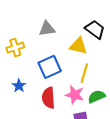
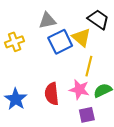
yellow triangle: (78, 46) -> (81, 37), turned 30
blue square: (50, 67) -> (60, 42), moved
blue star: (19, 86) -> (16, 99), moved, size x1.5

